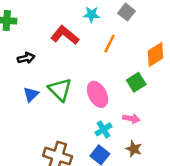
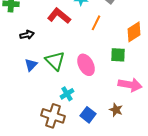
green square: (136, 82) -> (118, 55), turned 35
pink arrow: (131, 119) -> (130, 85), moved, size x1.6
cyan cross: (104, 129) -> (67, 94), moved

